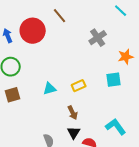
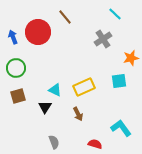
cyan line: (121, 11) -> (115, 14), moved
yellow rectangle: (79, 86) -> (84, 87), size x1.5
cyan triangle: (50, 89) -> (55, 90), turned 40
black triangle: (74, 133) -> (45, 107), moved

